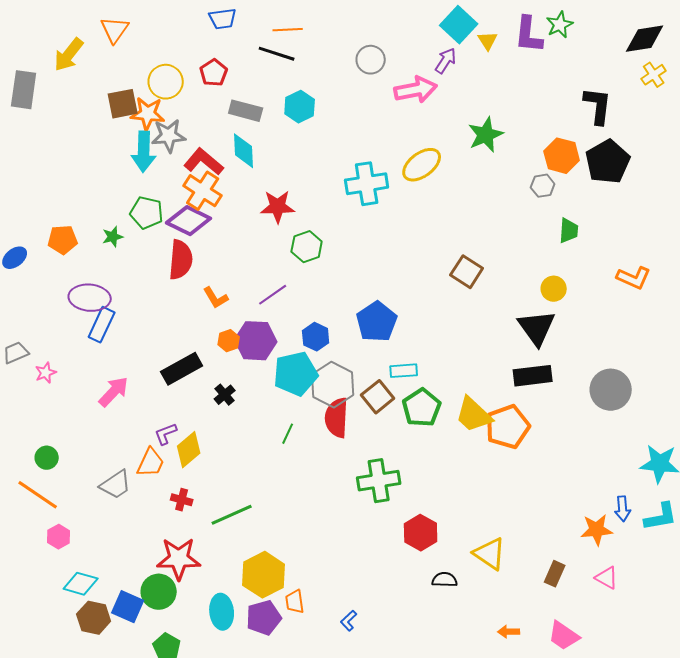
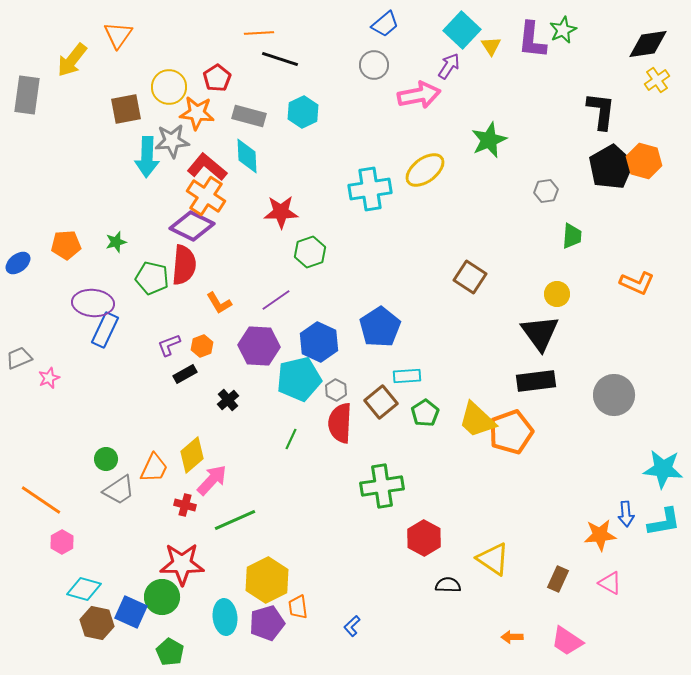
blue trapezoid: (223, 19) -> (385, 24), moved, turned -32
orange line: (288, 30) -> (259, 33), moved
orange star: (148, 114) -> (197, 113), moved
orange hexagon: (562, 156) -> (644, 161), moved
green pentagon: (147, 213) -> (152, 278), moved
blue hexagon: (316, 337) -> (319, 342), size x1.4
orange hexagon: (229, 341) -> (202, 346), moved
black rectangle: (182, 369) -> (185, 374), size x0.6
gray hexagon: (333, 385) -> (336, 390), size x0.5
pink arrow: (114, 392) -> (212, 480), moved
green pentagon: (422, 408) -> (425, 413), size x0.7
purple L-shape: (166, 434) -> (169, 345), moved
green circle: (47, 458) -> (106, 459), moved

